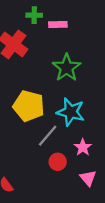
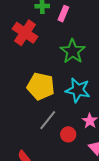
pink rectangle: (58, 24) -> (63, 14), turned -63
gray line: (48, 136) -> (48, 120), moved

